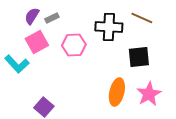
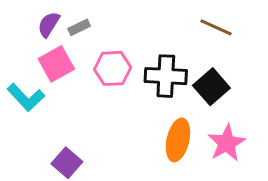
black cross: (109, 27) -> (166, 76), moved
black square: (139, 57) -> (211, 87), turned -35

